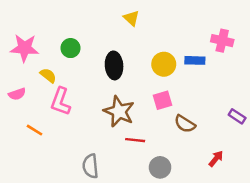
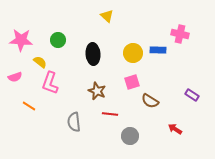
brown star: (119, 111) -> (97, 91), size x0.7
red arrow: (216, 159) -> (175, 129), turned -96
gray semicircle: (90, 166) -> (74, 122), moved

